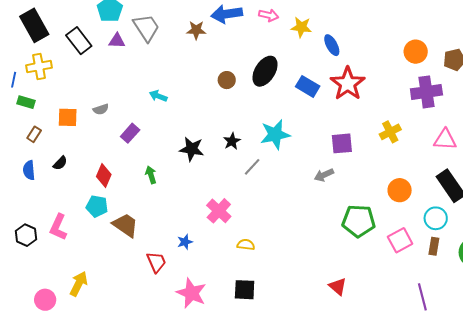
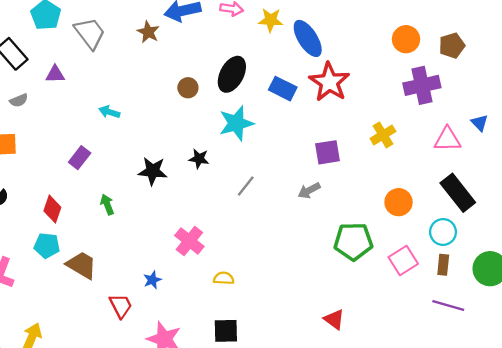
brown star: (196, 30) -> (148, 32), turned 30
purple triangle: (117, 41) -> (55, 74), moved
blue ellipse: (332, 45) -> (308, 38), size x1.5
gray semicircle: (101, 109) -> (19, 100), moved
cyan star: (275, 134) -> (236, 123), moved
black star: (232, 141) -> (199, 159), turned -30
gray line: (252, 167) -> (246, 186), moved
purple line: (422, 297) -> (448, 305), moved, turned -56

